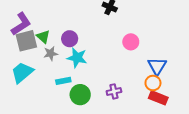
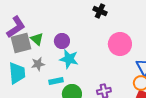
pink circle: (131, 42) -> (120, 44), size x1.5
gray star: (51, 53) -> (38, 64), moved
cyan trapezoid: (22, 72) -> (17, 73), turned 125

